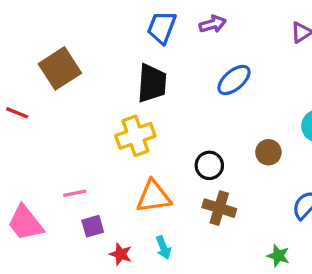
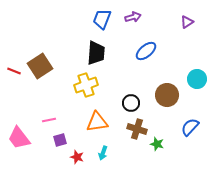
brown square: (60, 68) -> (40, 66), moved
brown circle: (268, 152) -> (167, 95), size x1.5
cyan arrow: (163, 247) -> (103, 153), turned 40
green star: (278, 256) -> (157, 144), moved

